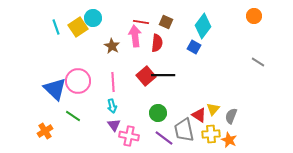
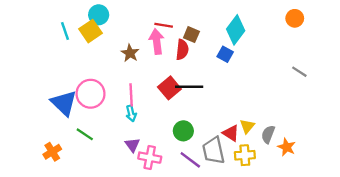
cyan circle: (93, 18) -> (99, 15), moved
brown square: (166, 22) -> (191, 35), moved
cyan arrow: (112, 106) -> (131, 113), moved
orange star: (229, 140) -> (287, 147), moved

